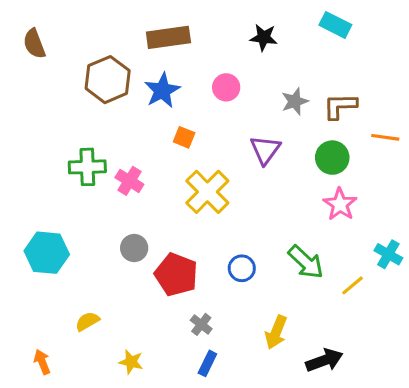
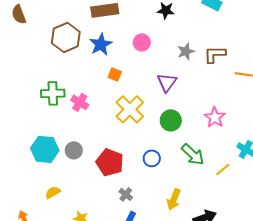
green circle: (332, 158) -> (171, 120), moved
gray circle: (134, 248) -> (74, 150), moved
cyan hexagon: (47, 253) -> (45, 149), moved

